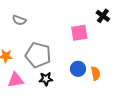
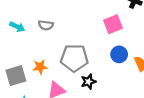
blue circle: (78, 69) -> (119, 54), moved

